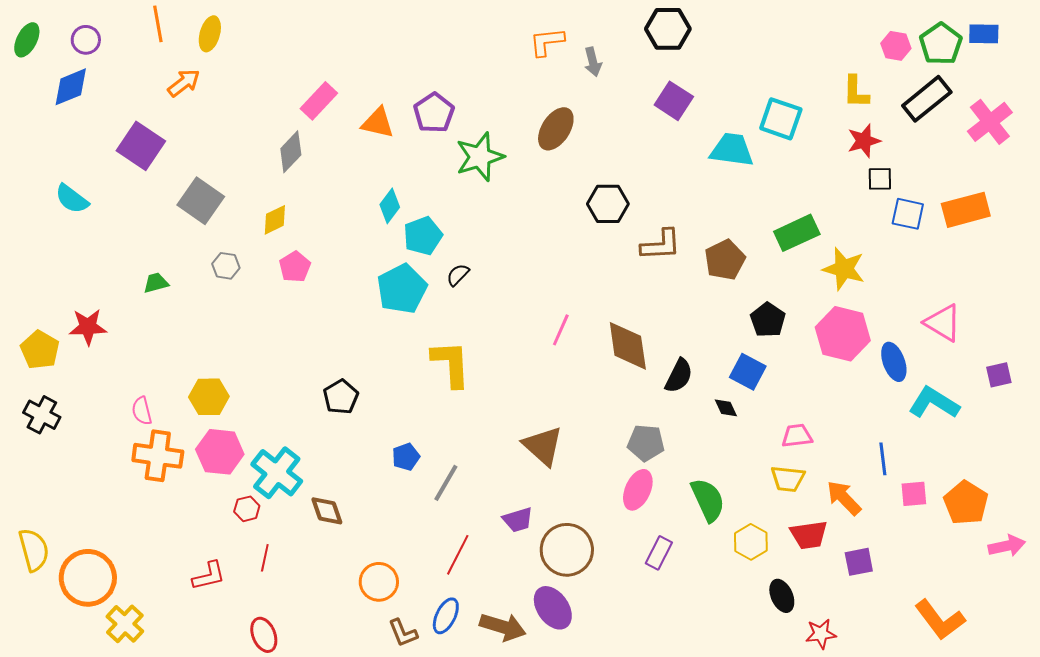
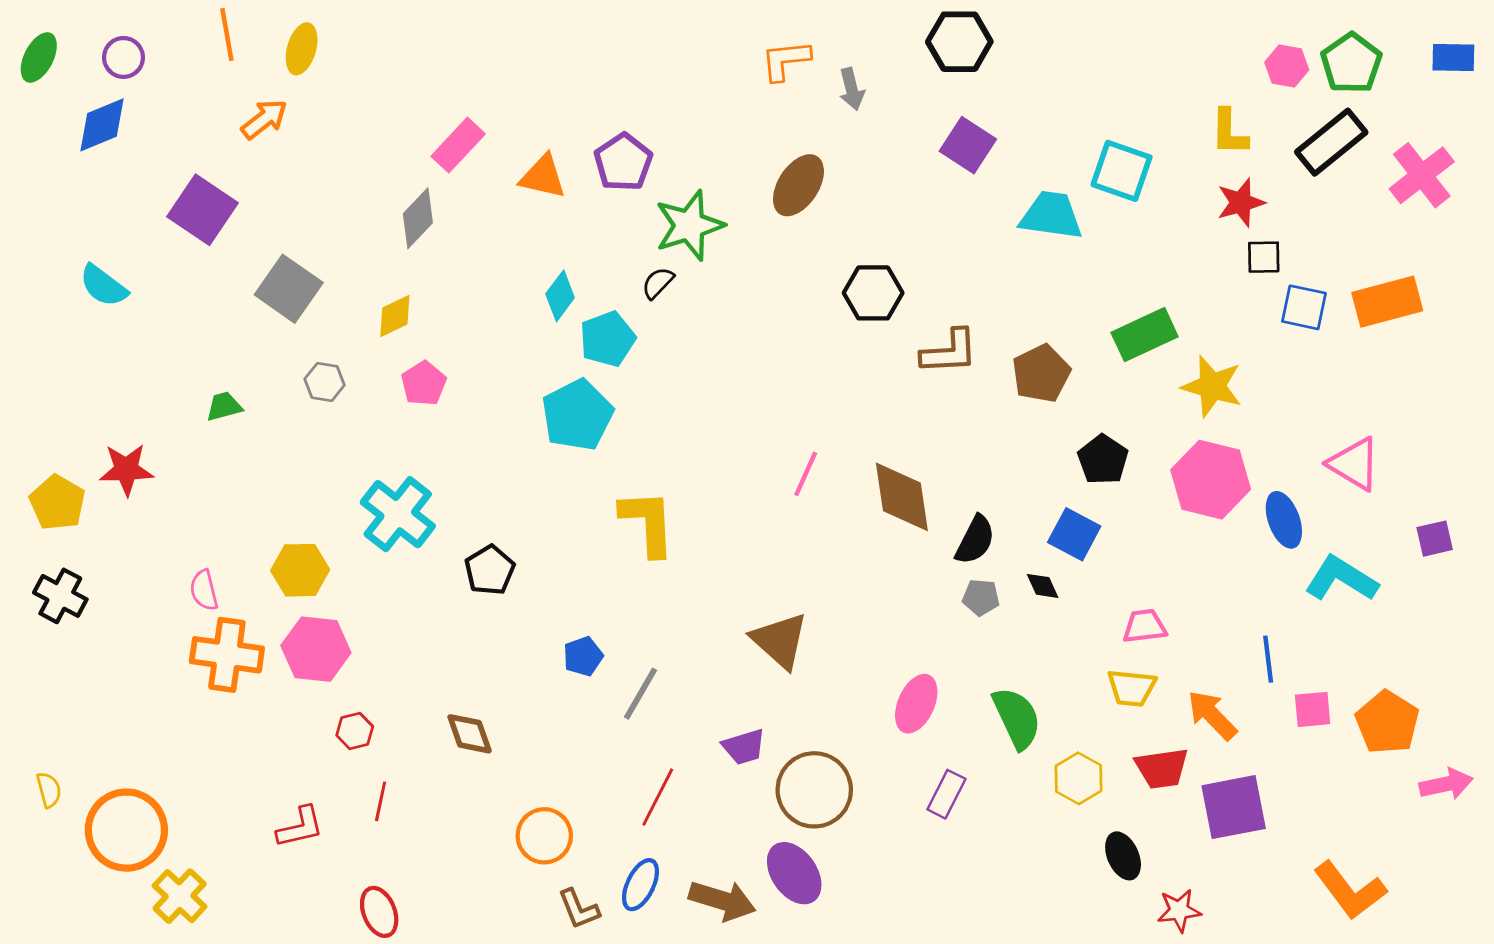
blue rectangle: (984, 34) -> (1453, 57), moved
black semicircle: (458, 275) -> (658, 283), moved
gray pentagon: (646, 443) -> (981, 597), moved, size x0.7
cyan cross: (277, 473) -> (398, 514), moved
yellow semicircle: (34, 550) -> (49, 790), size x0.6
purple square: (859, 562) -> (1234, 807), size x1.6

